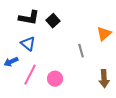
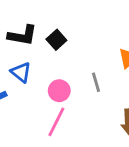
pink line: (30, 75) -> (56, 122), moved
pink circle: (55, 79) -> (59, 91), moved

